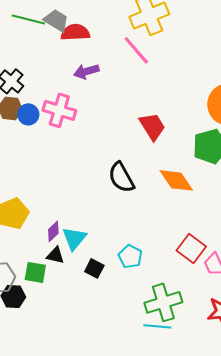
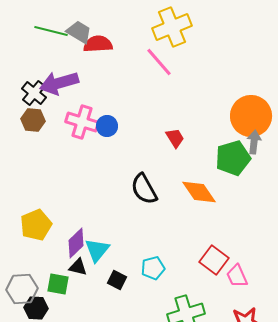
purple arrow: (86, 71) -> (59, 83), moved, size x1.5
blue circle: (28, 114) -> (107, 126), moved
red trapezoid: (152, 126) -> (175, 138), size x0.7
purple diamond: (53, 231) -> (76, 243), size x1.4
cyan pentagon: (130, 256) -> (153, 268), turned 30

